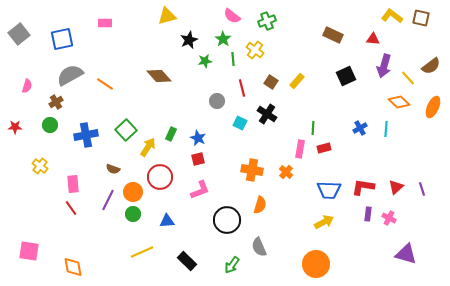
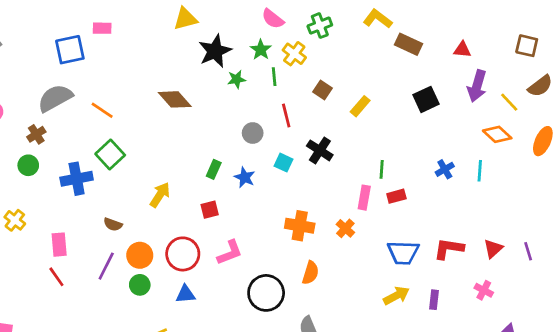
yellow L-shape: (392, 16) -> (378, 19), moved
brown square: (421, 18) -> (527, 46), moved
blue square: (62, 39) -> (70, 50), moved
black star: (189, 40) -> (215, 51), size x1.4
yellow cross: (255, 50) -> (294, 54), moved
brown square: (271, 82) -> (323, 90), moved
green square: (126, 130) -> (110, 155), moved
green rectangle: (171, 134) -> (214, 169), moved
blue star: (198, 138) -> (245, 177), moved
red square: (198, 159) -> (210, 210), moved
red circle: (160, 177) -> (183, 254), moved
purple rectangle: (368, 214) -> (434, 300), moved

